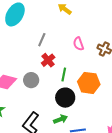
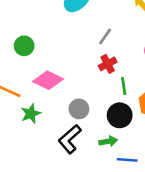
green line: (64, 75) -> (124, 86), turned -32
gray circle: (31, 80) -> (79, 109), moved

